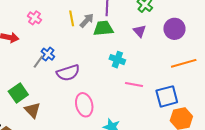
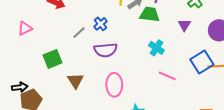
blue cross: (48, 54) -> (101, 24), moved
blue square: (167, 96) -> (202, 62), moved, turned -30
brown triangle: (32, 110) -> (75, 81), moved

